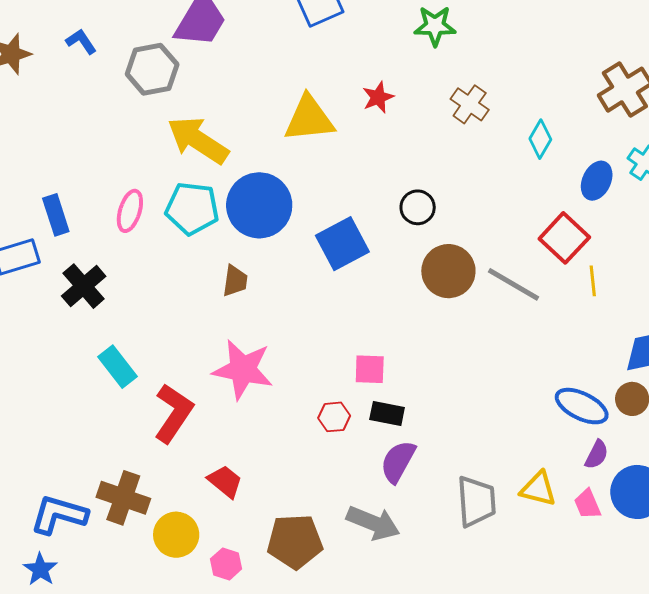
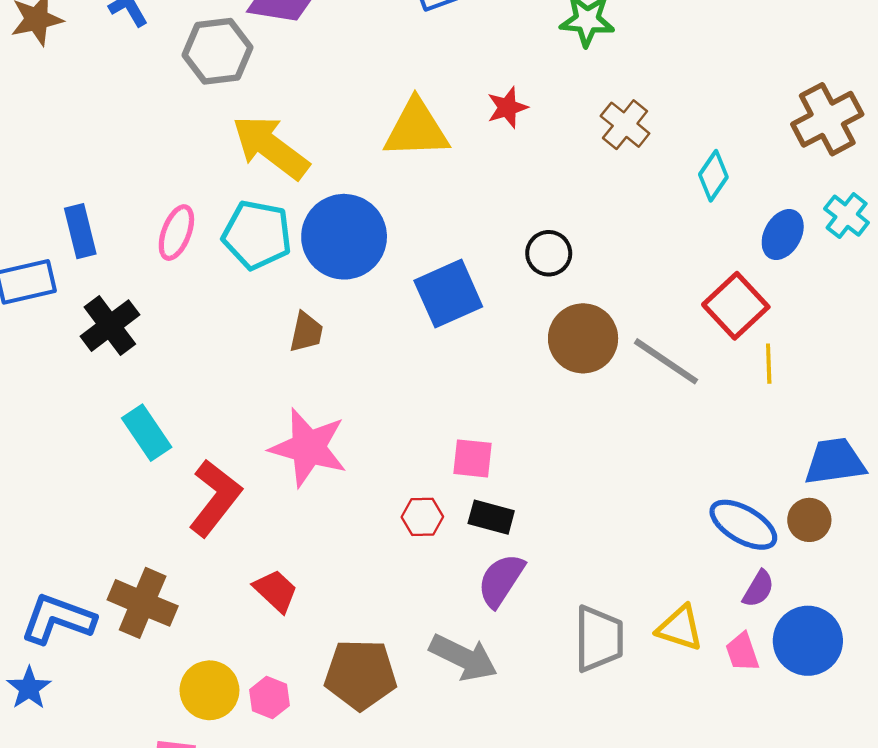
yellow circle: (176, 535) -> (209, 690), moved

